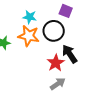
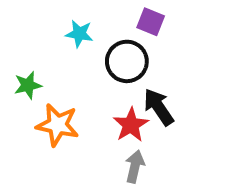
orange star: (29, 36) -> (57, 125), moved
gray arrow: (58, 84) -> (135, 166), turned -42

